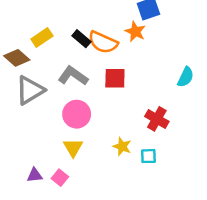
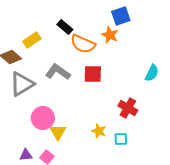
black rectangle: (81, 39) -> (65, 27), moved
pink circle: (77, 114) -> (43, 118), moved

